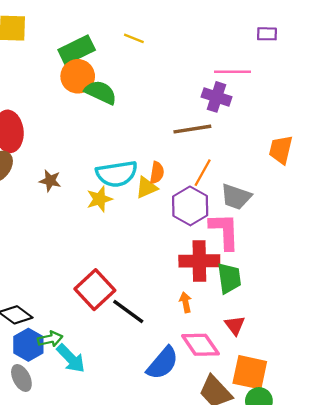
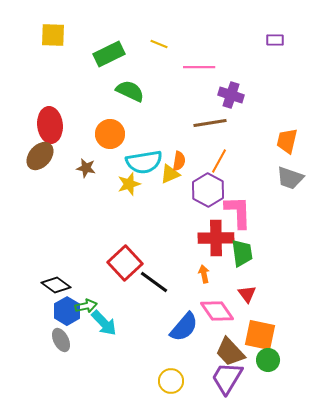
pink line: (233, 72) -> (199, 67), moved
orange circle: (78, 76) -> (110, 134), moved
gray trapezoid: (236, 197) -> (290, 178), moved

